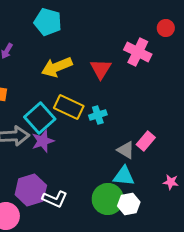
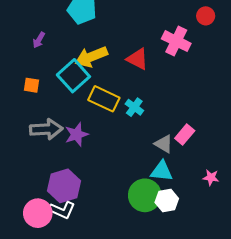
red triangle: (101, 69) -> (137, 59), turned -35
cyan cross: (98, 115) -> (134, 107), turned -36
cyan square: (40, 118) -> (73, 76), moved
white L-shape: (55, 199) -> (62, 210), moved

